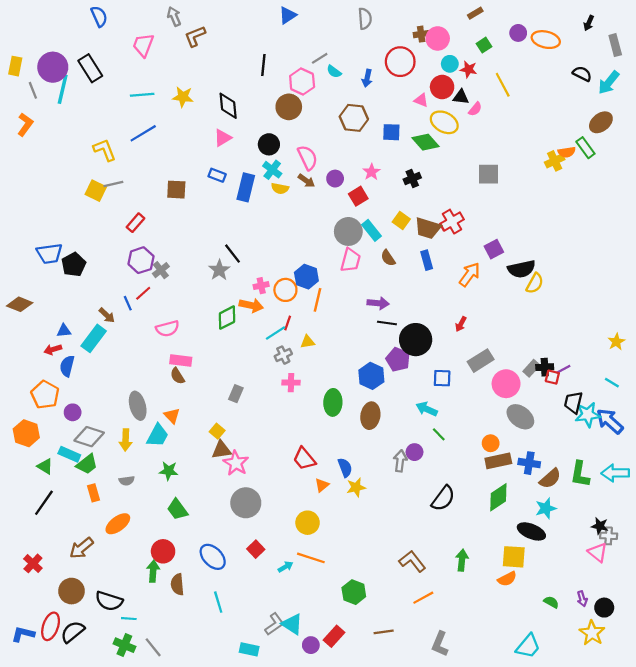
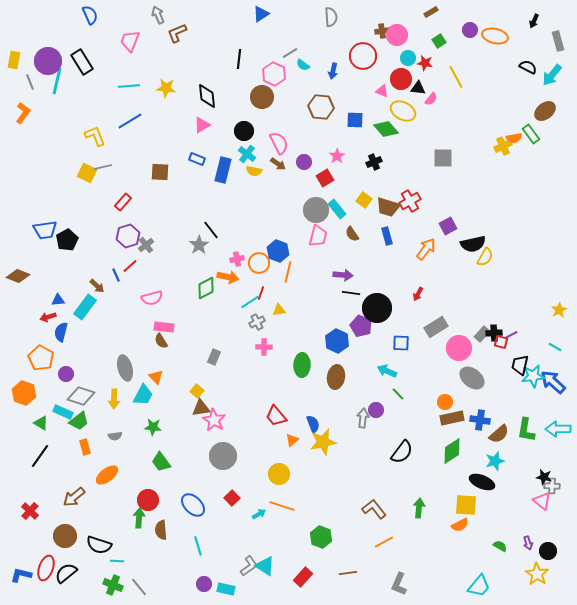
yellow star: (356, 487) -> (323, 442), size x1.5
purple circle: (311, 645) -> (204, 584), moved

